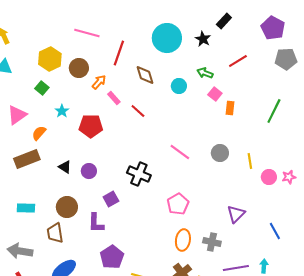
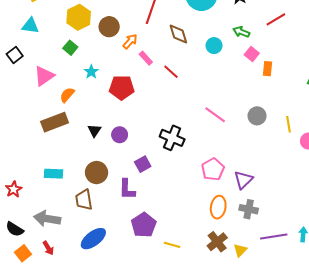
black triangle: (65, 167) -> (94, 131), turned 32
purple triangle: (236, 214) -> (243, 180), moved

